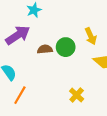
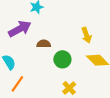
green circle: (66, 47) -> (62, 59), moved

